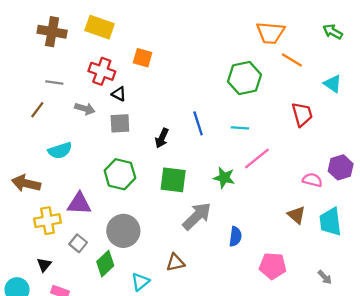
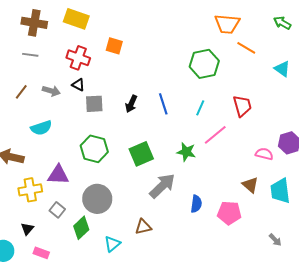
gray line: (54, 83) -> (30, 55), moved
black triangle: (119, 94) -> (78, 85), moved
gray arrow: (85, 109) -> (51, 91), moved
red trapezoid: (302, 114) -> (242, 106), moved
cyan line: (240, 128) -> (200, 108), turned -70
black arrow: (162, 138) -> (131, 104), moved
green square: (173, 180) -> (141, 154), turned -30
pink pentagon: (273, 266) -> (229, 213), moved

